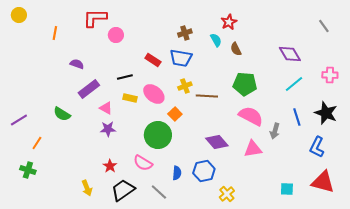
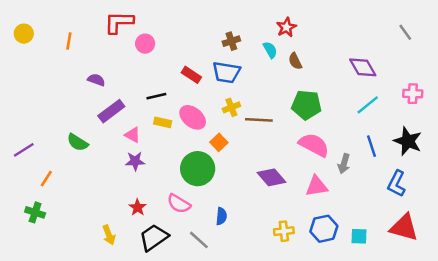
yellow circle: (19, 15) -> (24, 34), moved
blue hexagon: (204, 171) -> (324, 229), moved
yellow cross: (227, 194) -> (284, 231), moved, turned 35

